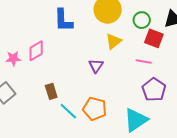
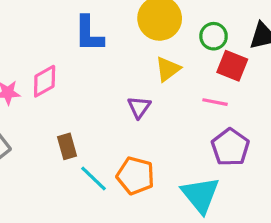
cyan triangle: (136, 120) -> (200, 195), turned -36

